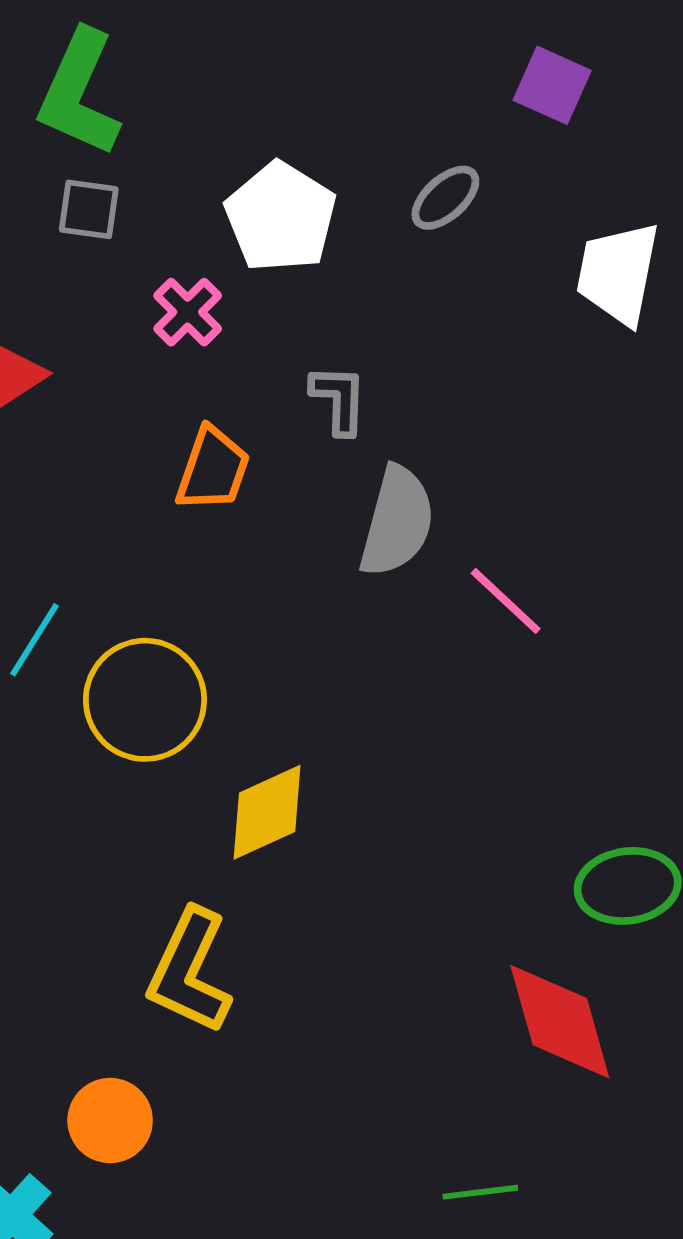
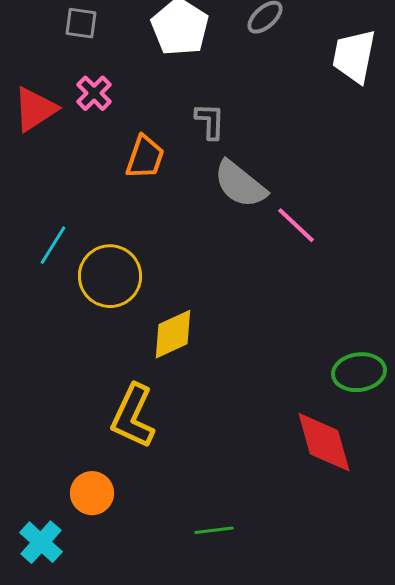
pink cross: (188, 312) -> (94, 93), moved
gray semicircle: (397, 521) -> (240, 184), turned 114
green line: (480, 1192) -> (214, 530), moved

